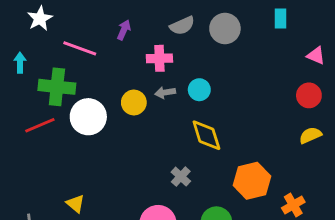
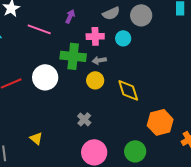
green cross: (57, 87) -> (73, 56), moved
cyan circle: (199, 90) -> (123, 38), moved
yellow circle: (134, 102) -> (95, 80), moved
gray cross: (181, 177) -> (84, 119), moved

